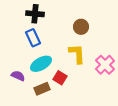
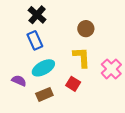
black cross: (35, 14) -> (37, 15), turned 36
red square: (60, 78) -> (73, 84), moved

